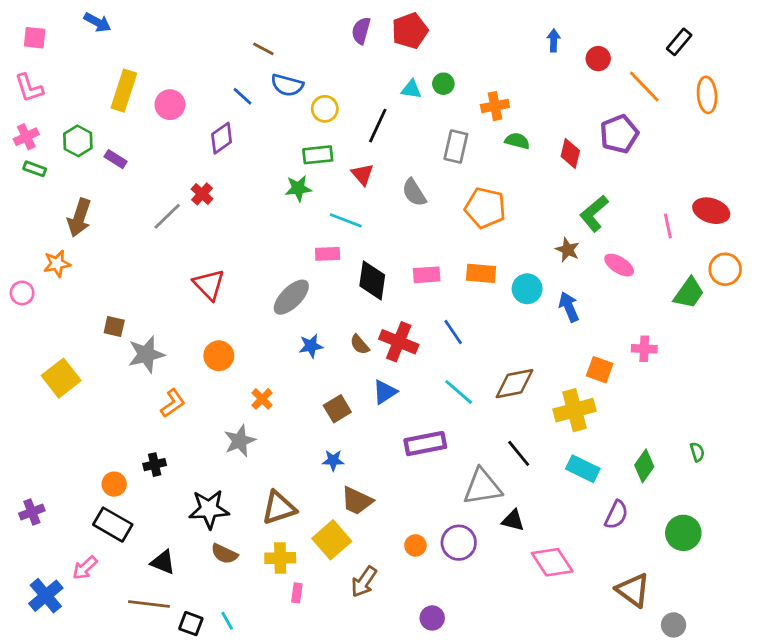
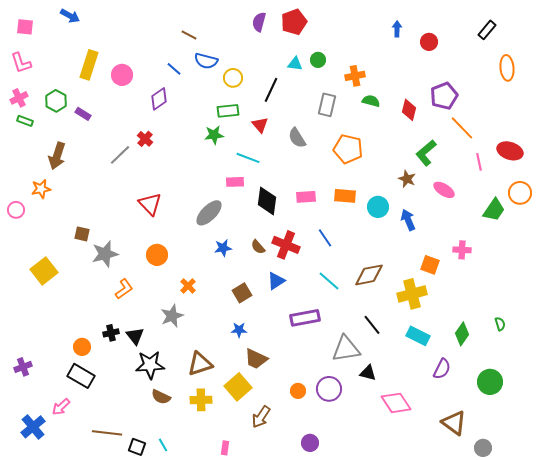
orange line: (644, 86) -> (462, 128), moved
black triangle: (163, 562) -> (135, 336), moved, turned 30
pink rectangle: (297, 593) -> (225, 448), moved

